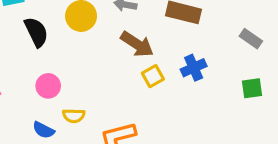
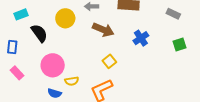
yellow square: (153, 76) -> (109, 61), moved
pink circle: (48, 86) -> (53, 65), size x1.5

